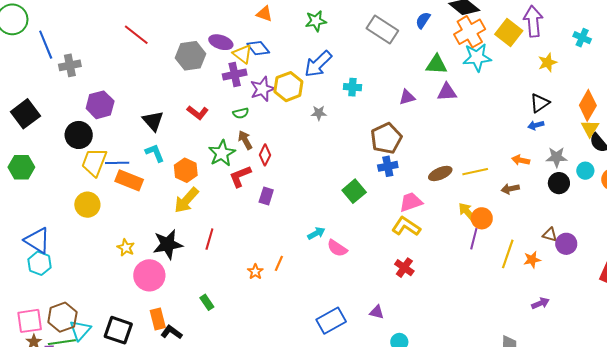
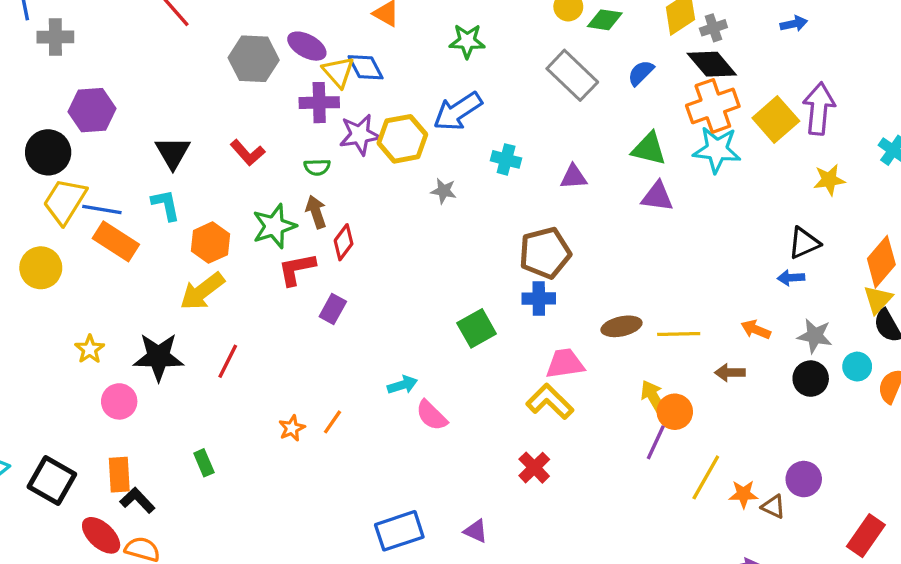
purple triangle: (407, 97) -> (574, 177), moved
brown triangle: (550, 235) -> (773, 507), moved
pink circle: (149, 275) -> (119, 401), size x0.7

